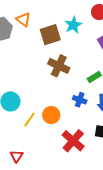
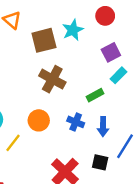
orange circle: (51, 115) -> (39, 120), moved

